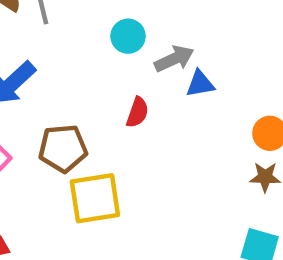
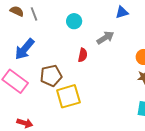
gray arrow: (174, 59) -> (105, 38), moved
blue triangle: (200, 84) -> (122, 12), moved

